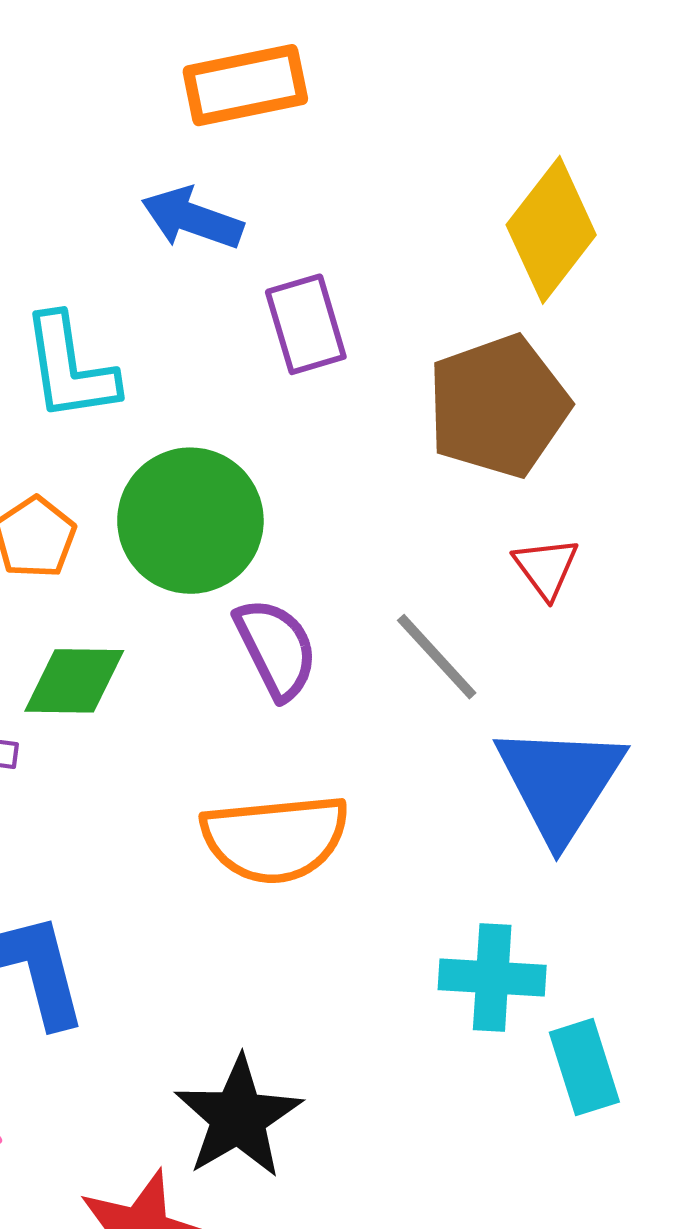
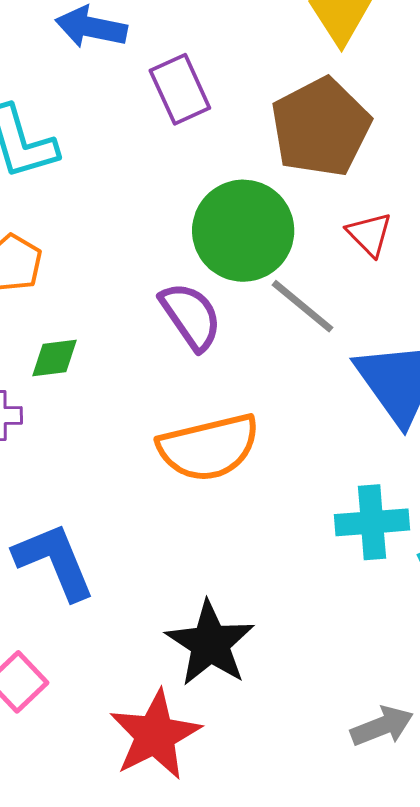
green circle: (190, 521) -> (243, 231), moved
green diamond: (74, 681) -> (55, 358), size x0.7

